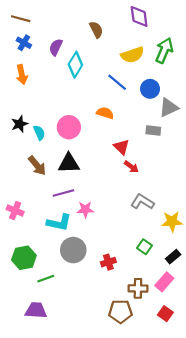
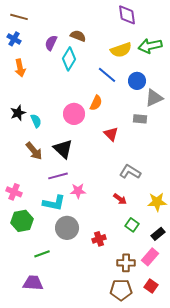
brown semicircle: (96, 30) -> (78, 36), moved, turned -42
blue cross: (24, 43) -> (14, 39), moved
green arrow: (164, 50) -> (150, 46), turned -125
orange semicircle: (105, 113) -> (96, 103), turned 98
pink circle: (69, 127) -> (74, 114), moved
black triangle: (69, 163) -> (63, 149), turned 45
red arrow: (131, 167) -> (120, 199), moved
gray L-shape: (142, 202) -> (130, 172), moved
green hexagon: (24, 258) -> (22, 221), moved
brown pentagon: (120, 311) -> (121, 290), moved

